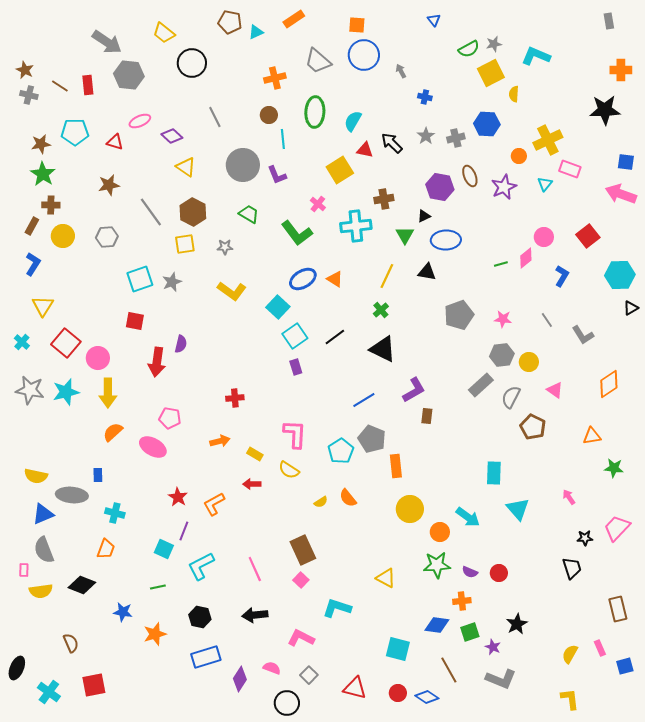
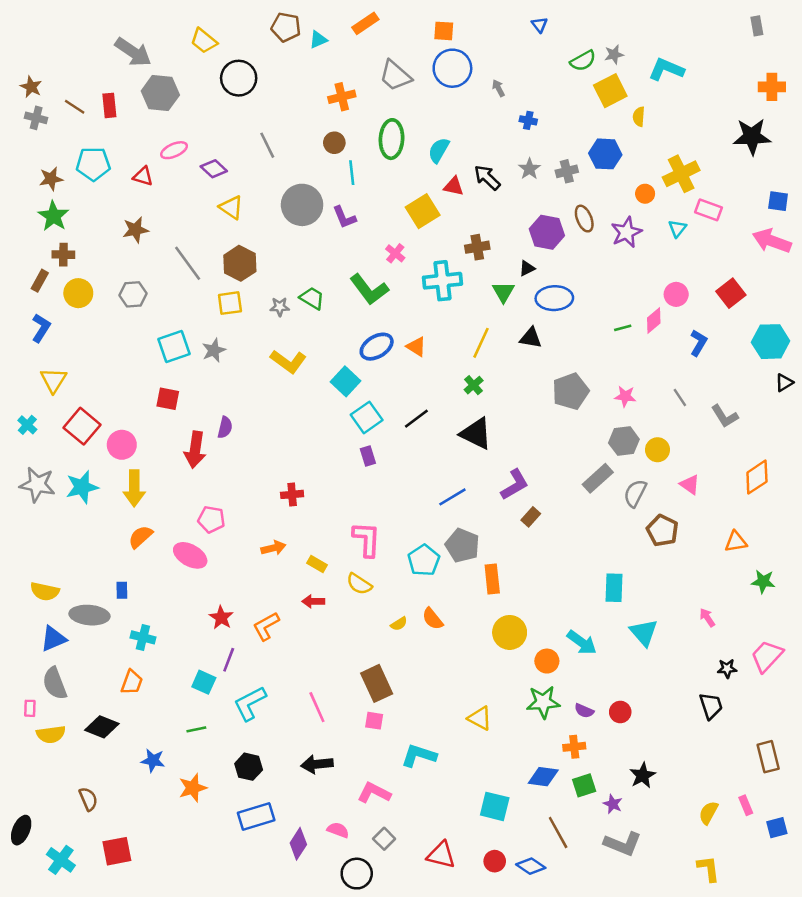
green trapezoid: (249, 214) -> (312, 298), moved
brown rectangle: (427, 416) -> (531, 517), turned 35
pink square: (301, 580) -> (374, 721), turned -35

